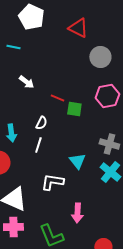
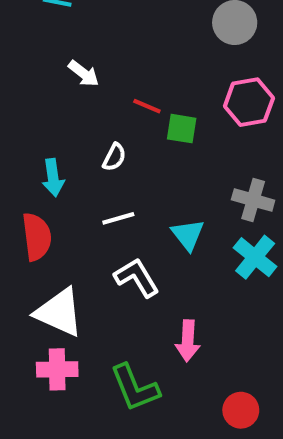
white line: (38, 145) -> (118, 218), moved, turned 56
white L-shape: (52, 182) -> (137, 278), turned 50

